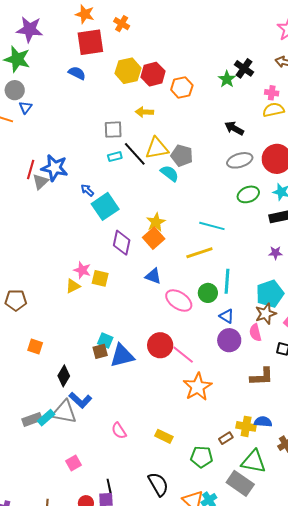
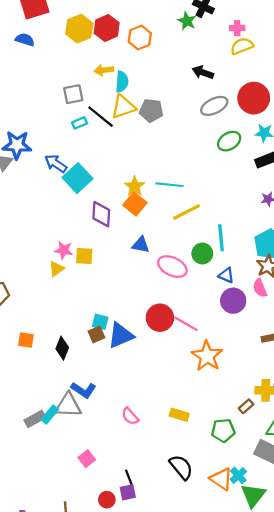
cyan semicircle: (170, 173) -> (122, 82), moved, turned 66
blue arrow: (87, 190) -> (56, 164), size x1.5
cyan line: (212, 226) -> (170, 185), moved
black diamond: (64, 376) -> (62, 348), moved

